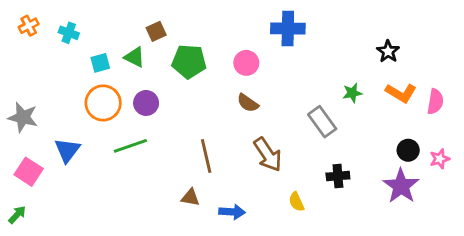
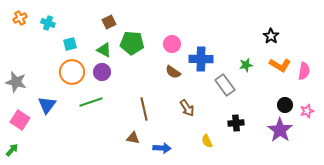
blue cross: (288, 28) -> (201, 59), moved
green triangle: (135, 57) -> (104, 50), moved
brown arrow: (268, 155) -> (187, 108), size x0.7

